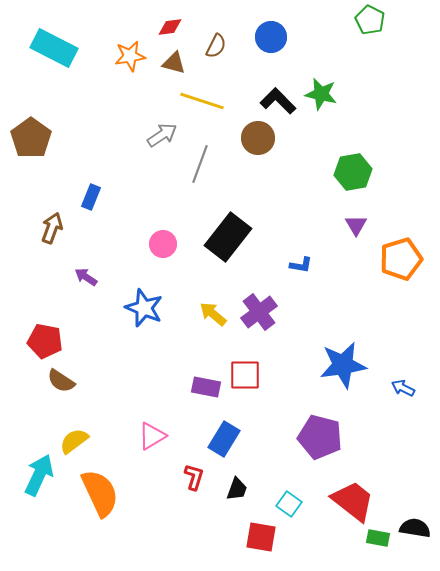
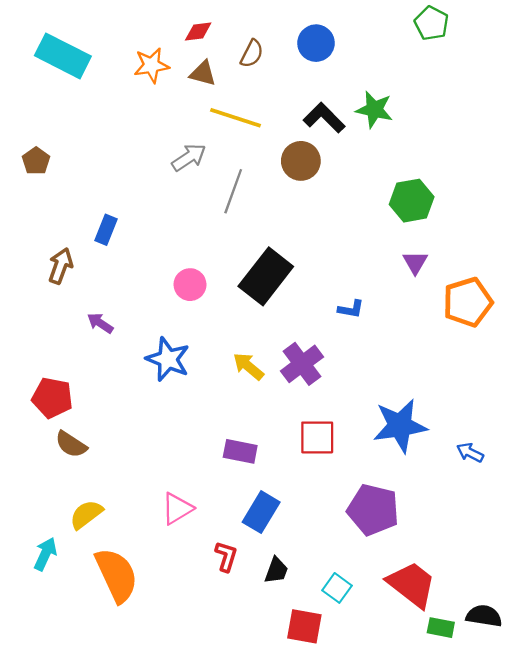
brown pentagon: (31, 138) -> (36, 161), size x0.6
red square: (245, 375) -> (317, 437), moved
cyan arrow: (39, 475) -> (45, 554), size x0.7

